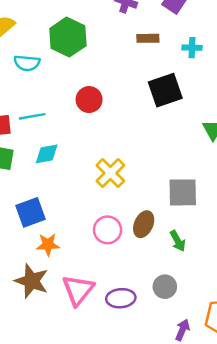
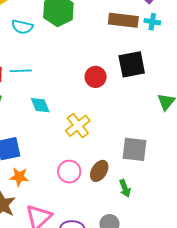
brown rectangle: (148, 38) -> (123, 20), size x1.6
cyan cross: (192, 48) -> (152, 22), moved
red circle: (89, 100) -> (96, 77), moved
cyan diamond: (47, 154) -> (40, 105), moved, turned 70

